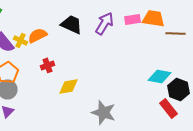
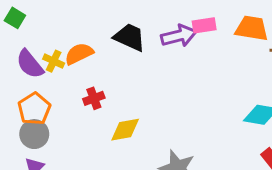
pink rectangle: (132, 19) -> (204, 25), moved
purple arrow: (104, 23) -> (179, 36), turned 45

